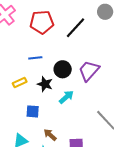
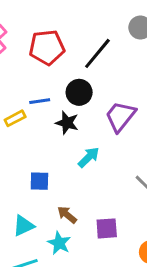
black circle: (63, 69) -> (79, 92), moved
yellow rectangle: (20, 83) -> (15, 118), moved
black star: (45, 84) -> (67, 123), moved

